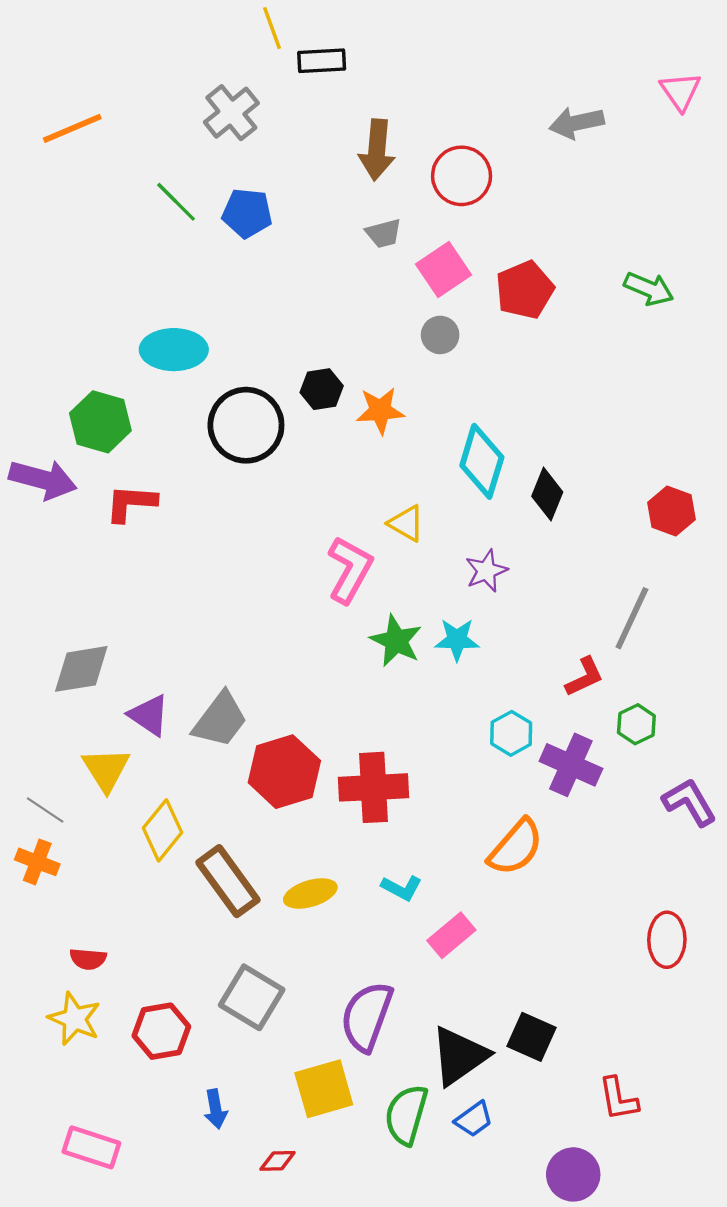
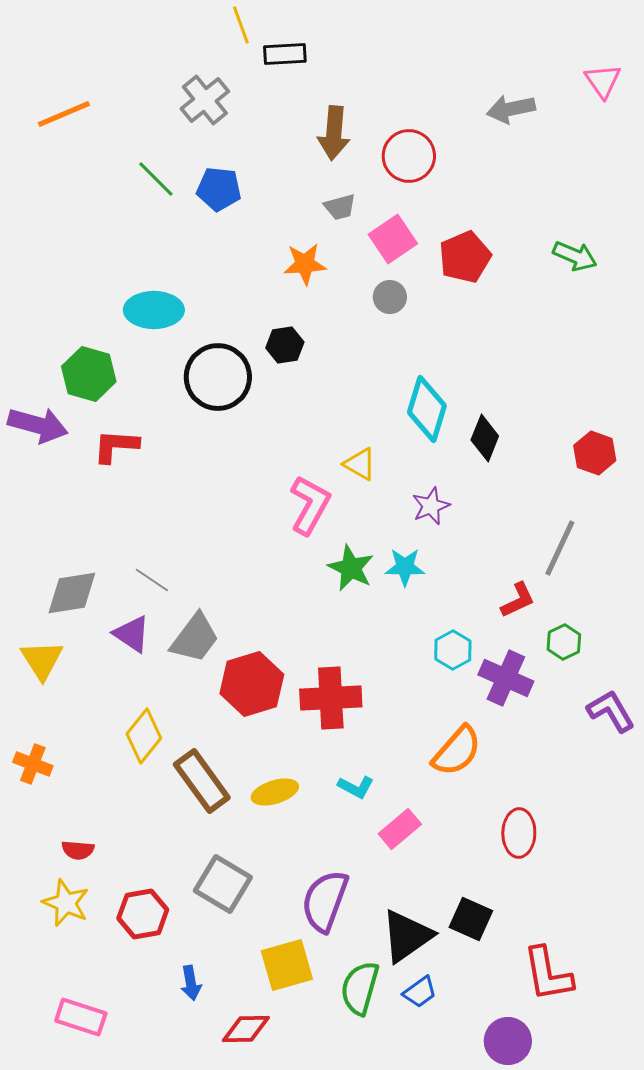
orange star: (380, 411) -> (305, 264), moved
yellow triangle: (106, 769) -> (42, 660), moved
gray line: (45, 810) -> (152, 580), moved
red ellipse: (667, 940) -> (519, 833), moved
red L-shape: (618, 1099) -> (548, 974), size x1.4
red diamond: (278, 1161) -> (246, 1029), size x1.5

